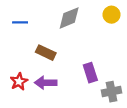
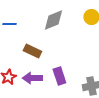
purple rectangle: (90, 73) -> (59, 76), moved

